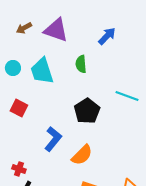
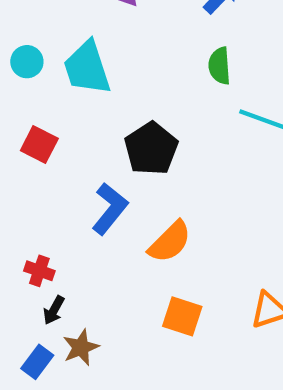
green semicircle: (81, 64) -> (220, 66), moved
black pentagon: (87, 111) -> (151, 149), moved

